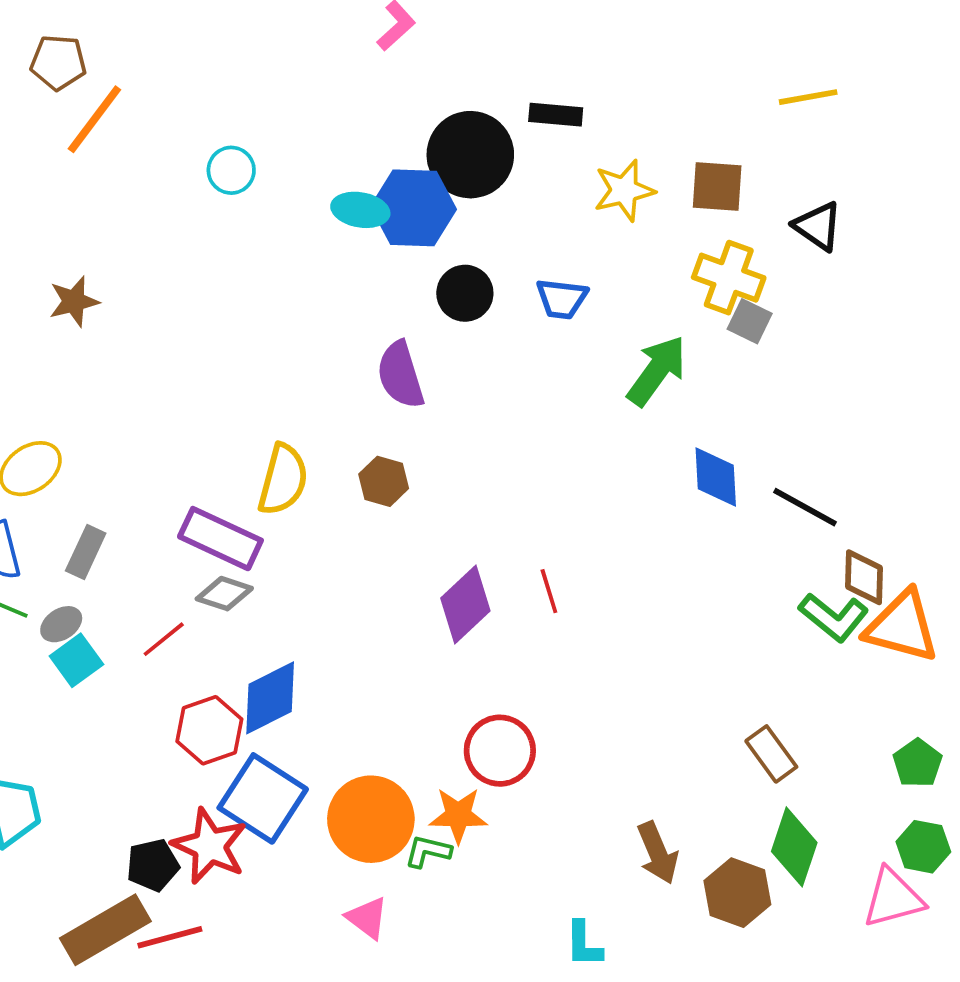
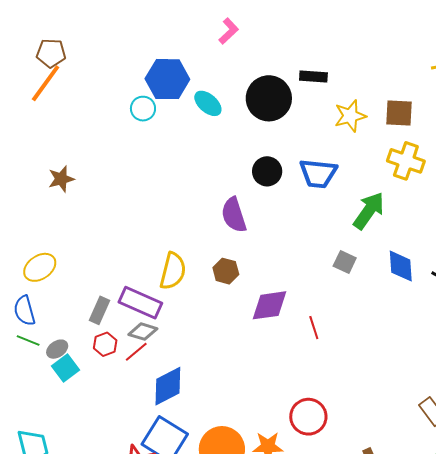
orange line: (94, 119) -> (46, 83), moved
blue hexagon: (413, 208) -> (167, 79), moved
cyan ellipse: (360, 210) -> (208, 103), moved, turned 32
blue trapezoid: (562, 299) -> (318, 173), size x1.4
gray square: (750, 321) -> (345, 262), moved
gray rectangle: (86, 552) -> (100, 310), moved
purple diamond: (465, 605) -> (269, 305), moved, turned 36
red line: (164, 639) -> (136, 352), moved
red hexagon: (209, 730) -> (105, 344), moved, size x0.7
red circle: (500, 751) -> (308, 417), moved

